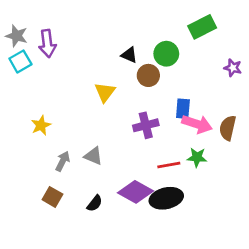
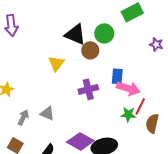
black triangle: (129, 55) -> (75, 34), size x1.6
brown semicircle: (228, 128) -> (152, 123), moved
red line: (169, 165) -> (140, 106), moved, turned -54

